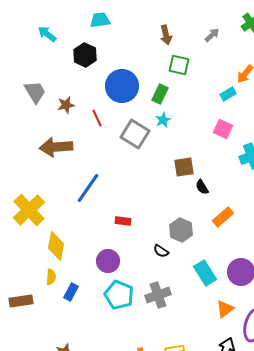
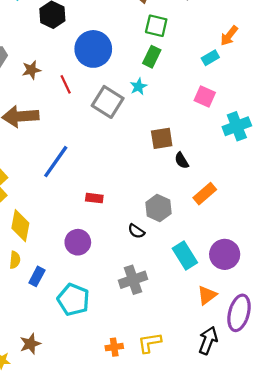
green rectangle: (160, 94) -> (152, 57), moved
cyan pentagon: (119, 295) -> (73, 300), moved

